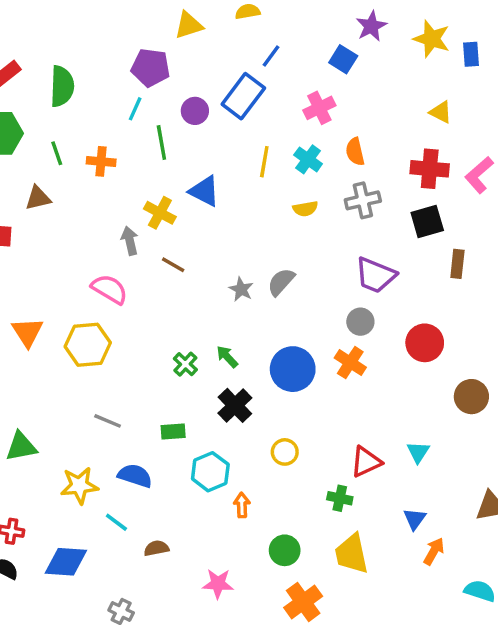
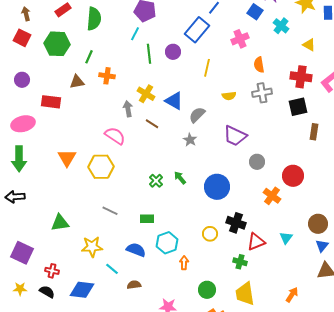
purple circle: (195, 111) -> (173, 52), moved
green line: (57, 153) -> (89, 57), turned 40
cyan cross: (308, 159) -> (281, 26), moved
orange cross: (101, 161) -> (107, 76), moved
blue triangle: (204, 191) -> (174, 101), moved
purple trapezoid: (376, 275) -> (235, 136), moved
gray semicircle: (281, 282) -> (197, 115), moved
orange cross: (350, 363) -> (272, 196), moved
brown circle: (471, 397) -> (318, 224), moved
black cross: (235, 405) -> (236, 223), moved, turned -30
blue semicircle: (135, 476) -> (136, 250), moved
blue triangle: (415, 519) -> (322, 246), moved

